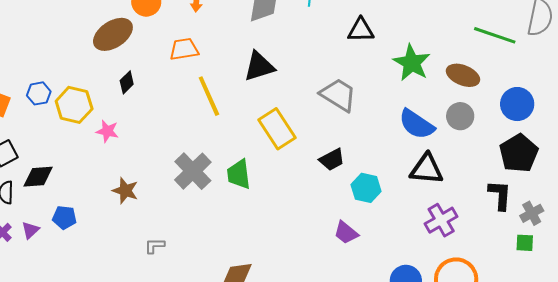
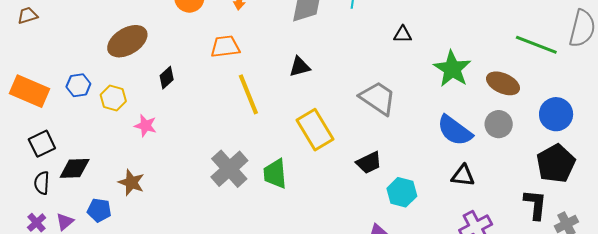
black triangle: (361, 30) -> (403, 34), size x0.7
brown ellipse: (113, 34) -> (127, 41), moved
black triangle: (259, 66) -> (300, 67), size x0.7
yellow hexagon: (74, 105) -> (113, 98), size x0.7
black triangle: (427, 169) -> (463, 176), size x0.7
brown star: (125, 191) -> (131, 182), moved

